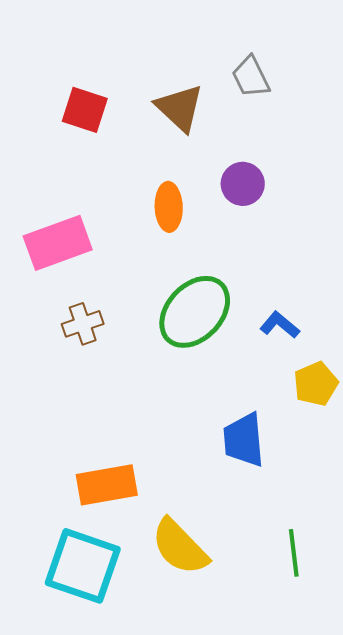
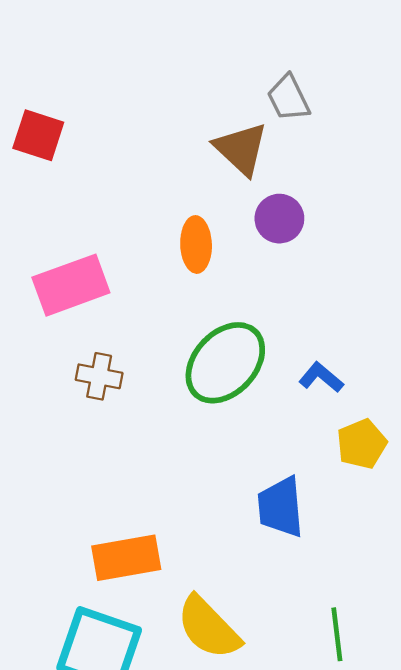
brown triangle: (180, 108) -> (241, 149), moved
red square: (85, 110) -> (38, 135), moved
brown cross: (83, 324) -> (99, 376), turned 30

